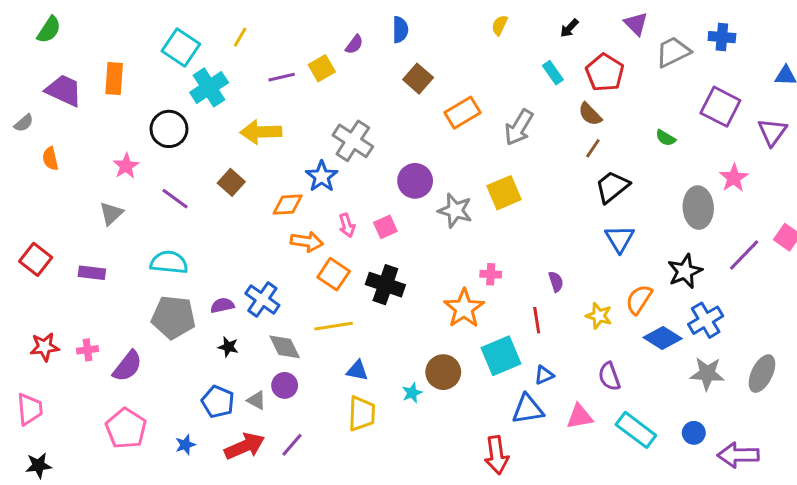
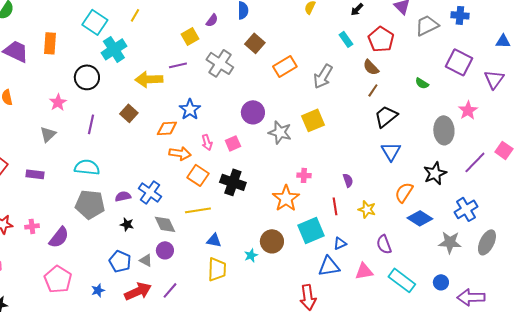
purple line: (282, 77) -> (178, 65), moved
gray cross: (353, 141) -> (220, 63), moved
purple line: (175, 199) -> (91, 124), turned 66
yellow star: (599, 316) -> (367, 209), moved
blue cross: (706, 320) -> (466, 209), moved

